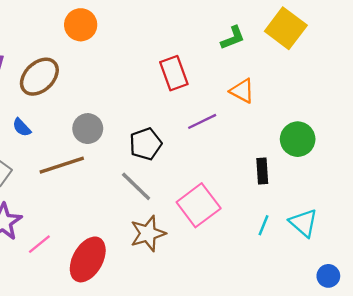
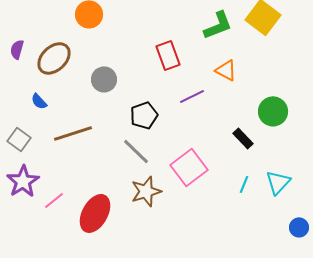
green L-shape: (233, 38) -> (218, 25), size x1.4
gray circle: (88, 129) -> (104, 79), moved
black rectangle: (262, 171) -> (243, 138), turned -40
cyan triangle: (304, 223) -> (278, 182), turned 32

